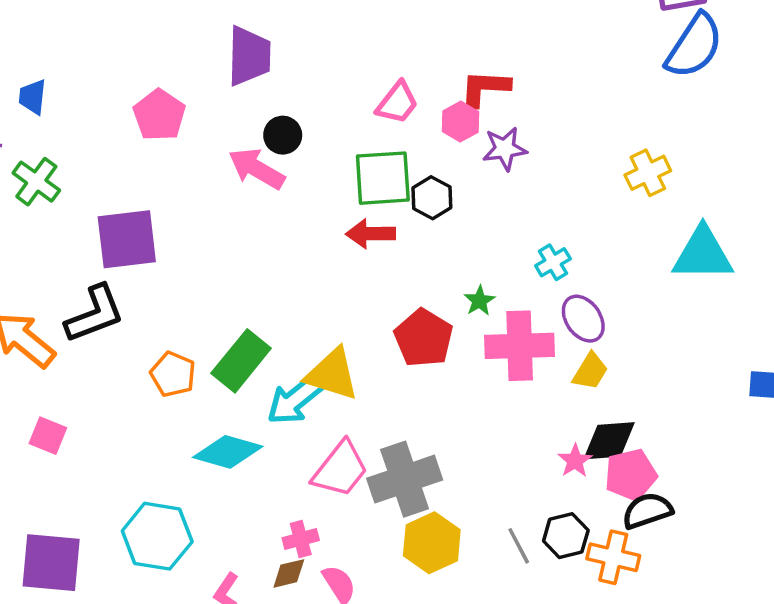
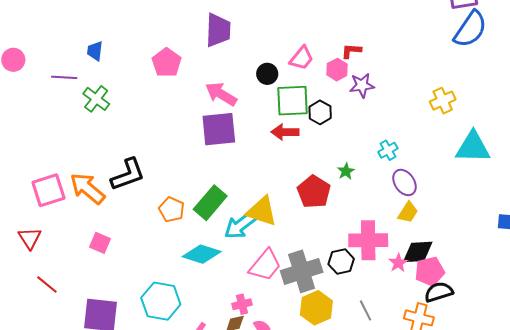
red L-shape: (485, 88) -> (351, 51), size x0.7
black circle: (283, 135) -> (267, 74), moved
purple square: (127, 239) -> (219, 129), moved
pink cross: (520, 346) -> (368, 240), moved
black hexagon: (566, 536) -> (341, 262), moved

